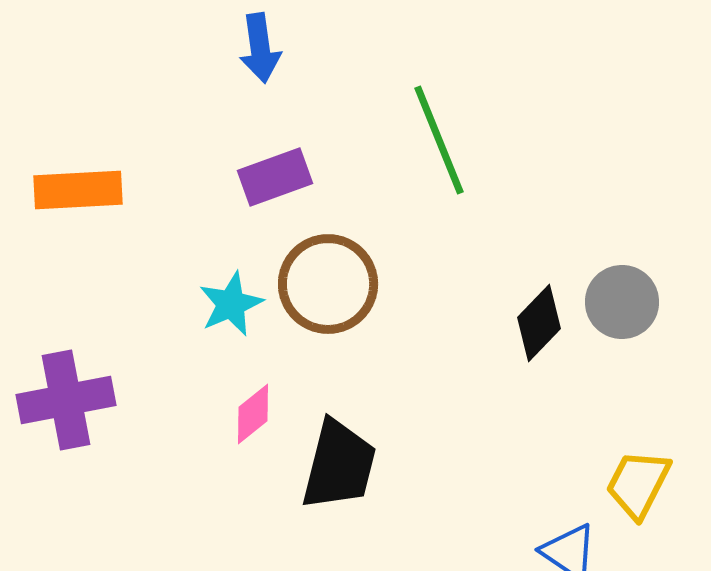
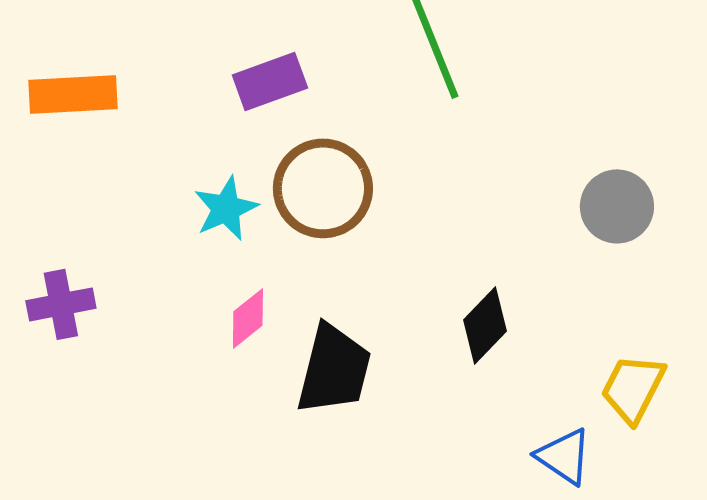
black diamond: (539, 323) -> (485, 325), moved
purple cross: (66, 400) -> (61, 304), size x0.7

